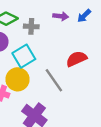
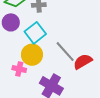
red semicircle: (76, 59) -> (83, 62), moved

